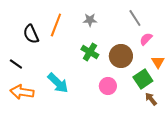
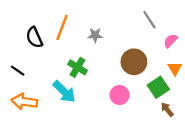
gray star: (90, 20) -> (95, 35), moved
pink semicircle: (146, 39) -> (170, 41), moved
green cross: (90, 52) -> (77, 67), moved

